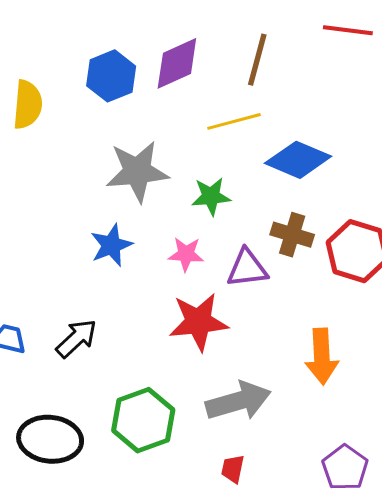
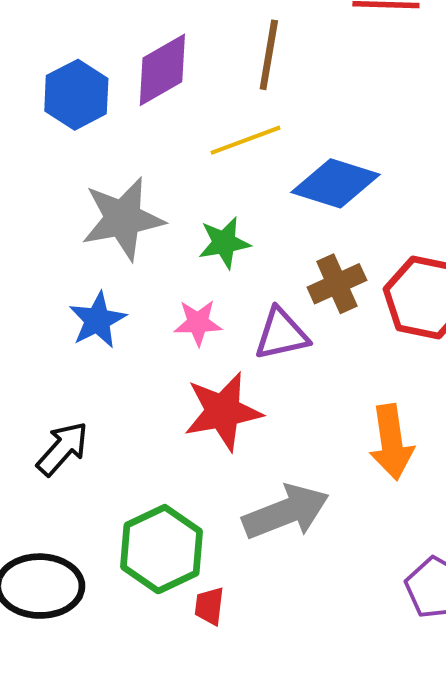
brown cross: (292, 235) -> (337, 284), turned -36
red trapezoid: (233, 469) -> (209, 606), moved

